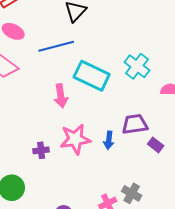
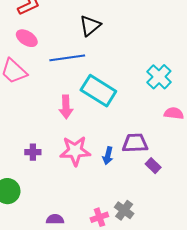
cyan cross: (137, 66) -> (159, 77), moved
purple cross: (41, 150) -> (33, 152), moved

